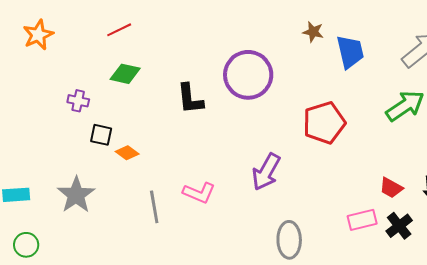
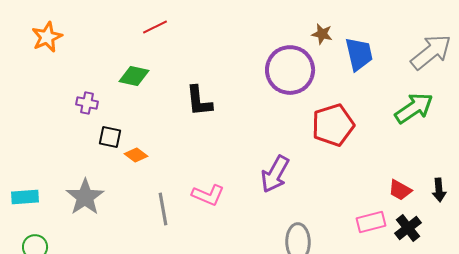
red line: (119, 30) -> (155, 27), moved
purple circle: (248, 75) -> (290, 70), moved

